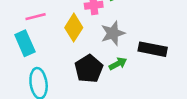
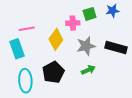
black rectangle: (153, 49) -> (116, 48), moved
black pentagon: (89, 69) -> (53, 72), moved

